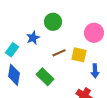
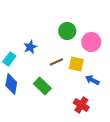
green circle: (53, 22) -> (67, 31), moved
blue arrow: (95, 71) -> (92, 80), turned 120

